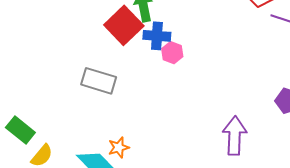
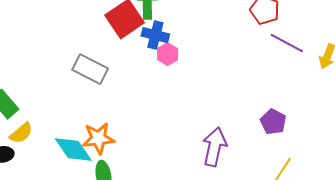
orange star: (119, 147) -> (98, 138), size x1.5

